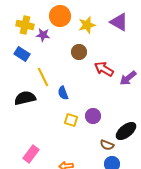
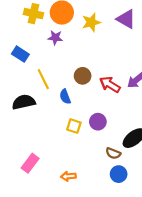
yellow cross: (25, 25) -> (33, 14), moved
purple star: (43, 35) -> (55, 38), moved
brown circle: (79, 52) -> (83, 76), moved
red arrow: (104, 69) -> (110, 85), moved

